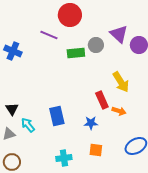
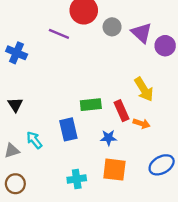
gray circle: (96, 45) -> (112, 27), moved
green rectangle: (76, 53) -> (91, 105), moved
black triangle: (12, 109) -> (15, 105), moved
orange square: (96, 150) -> (114, 170), size x1.5

